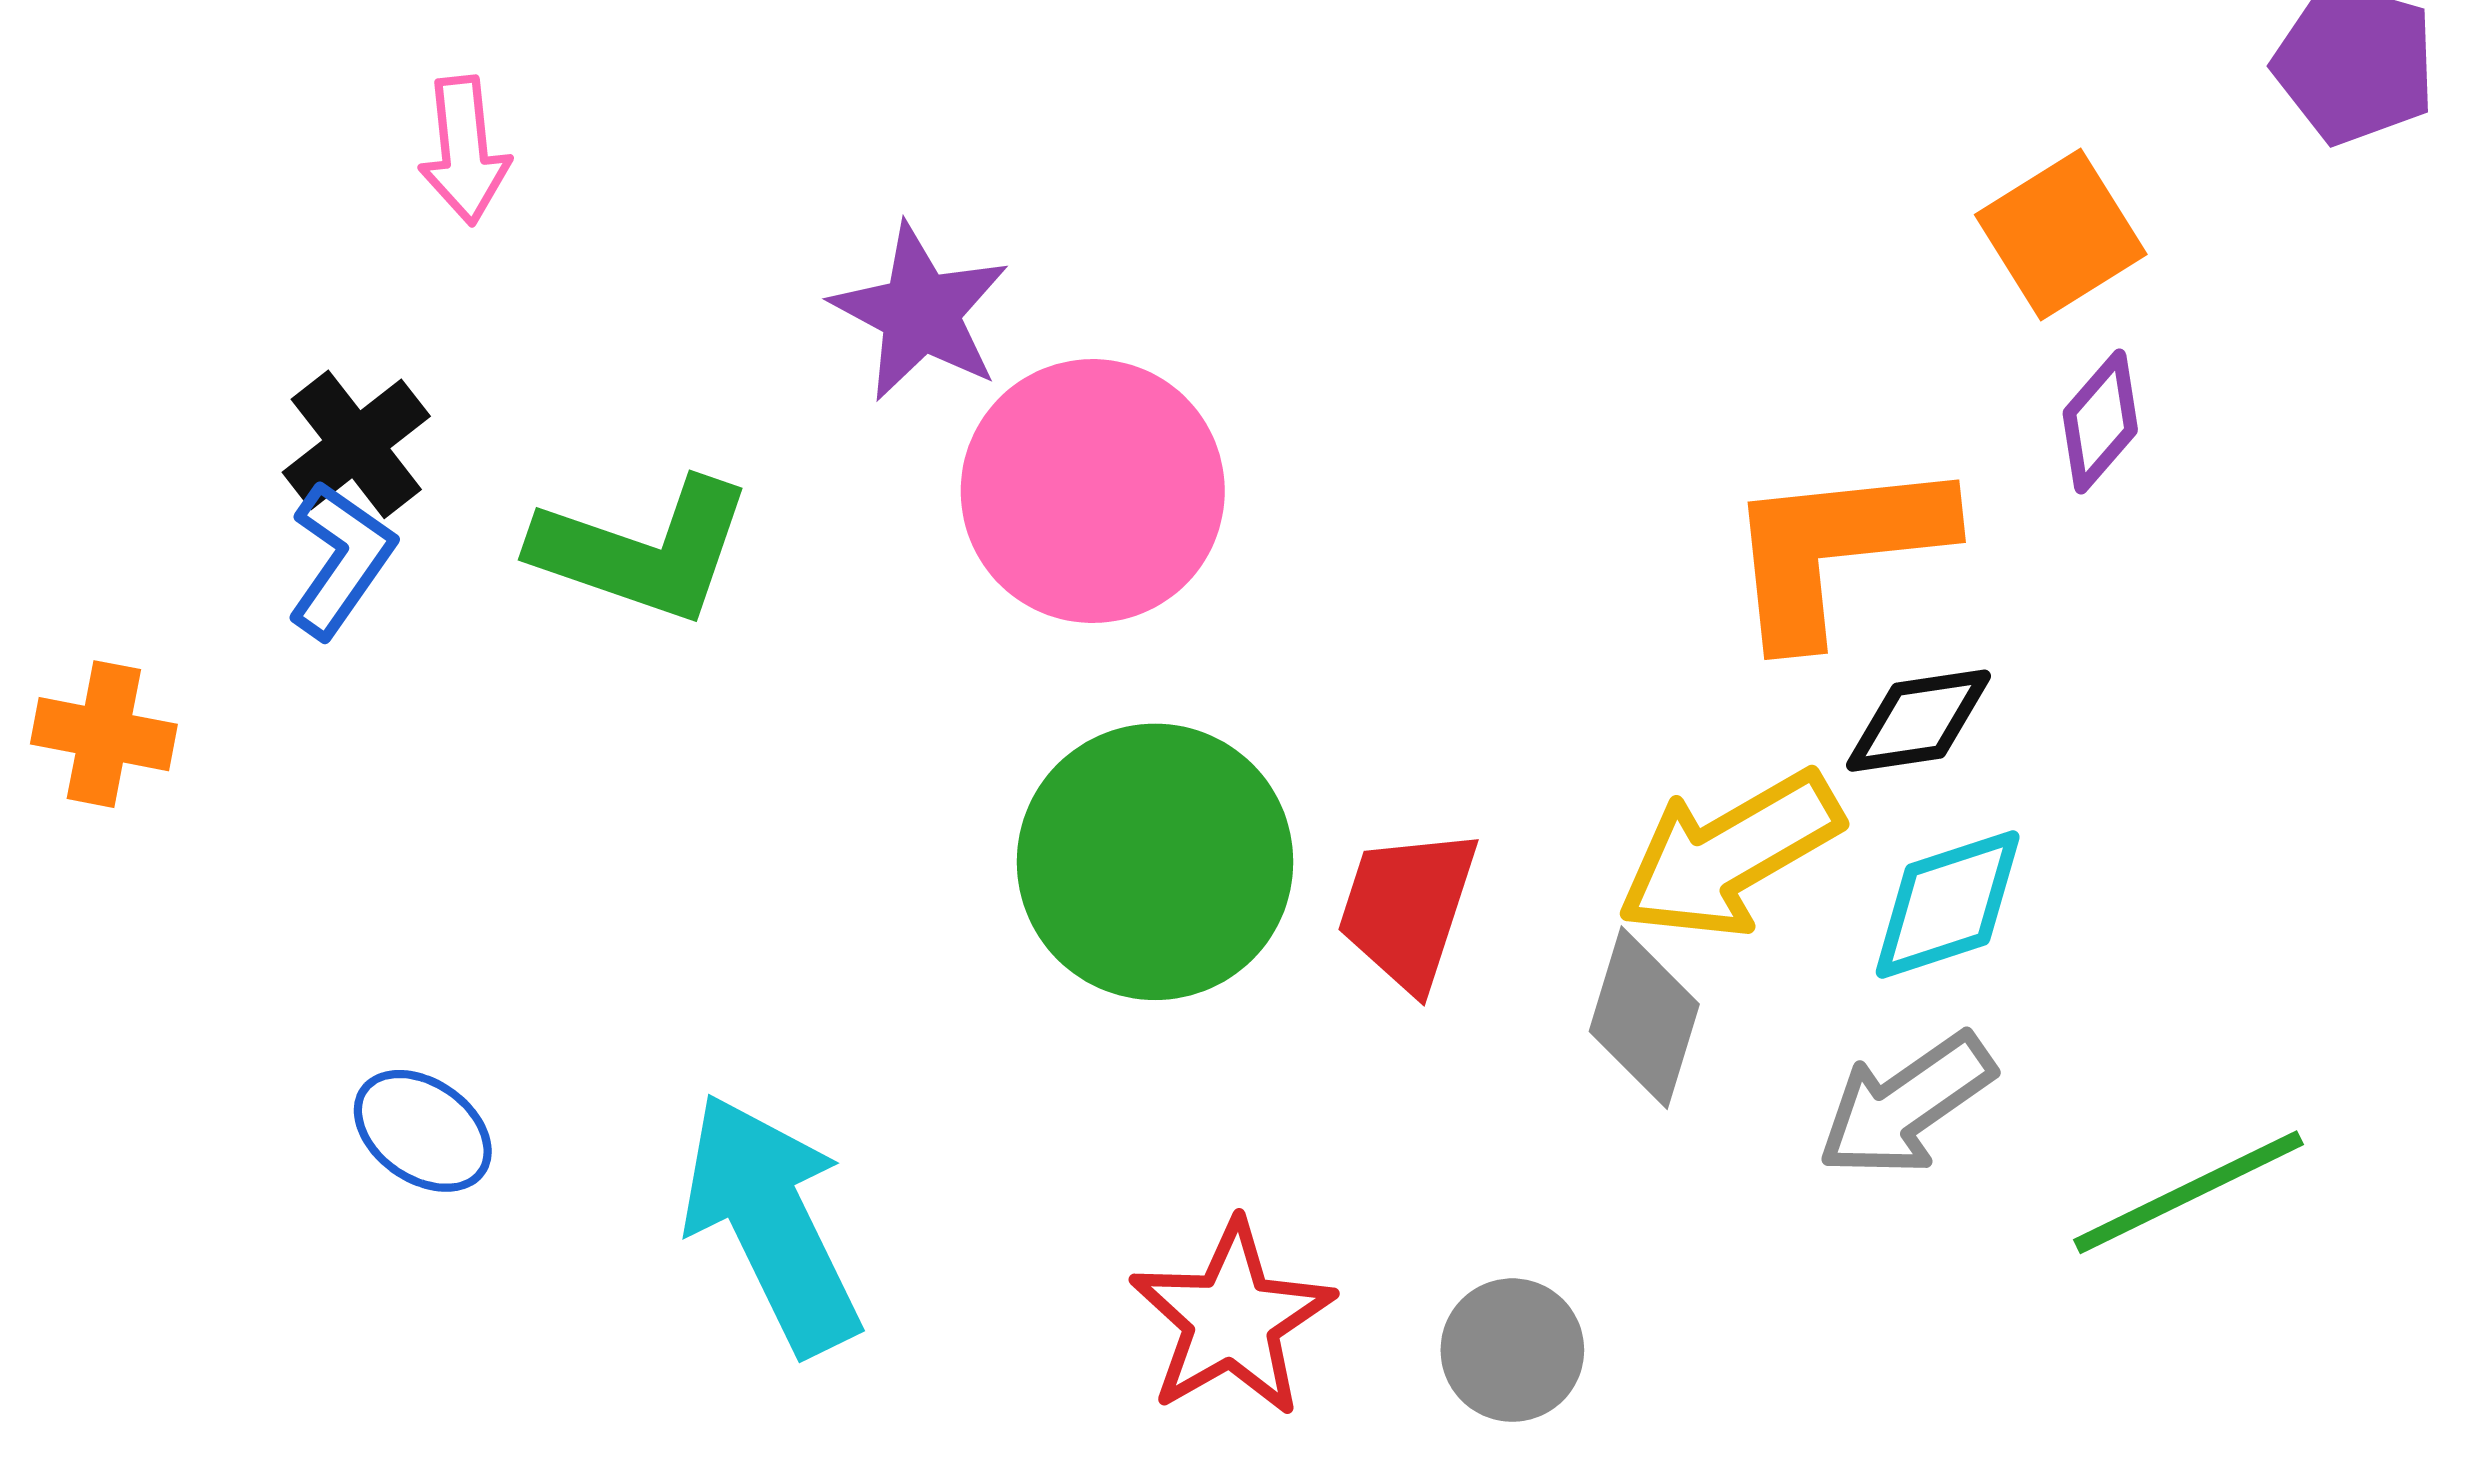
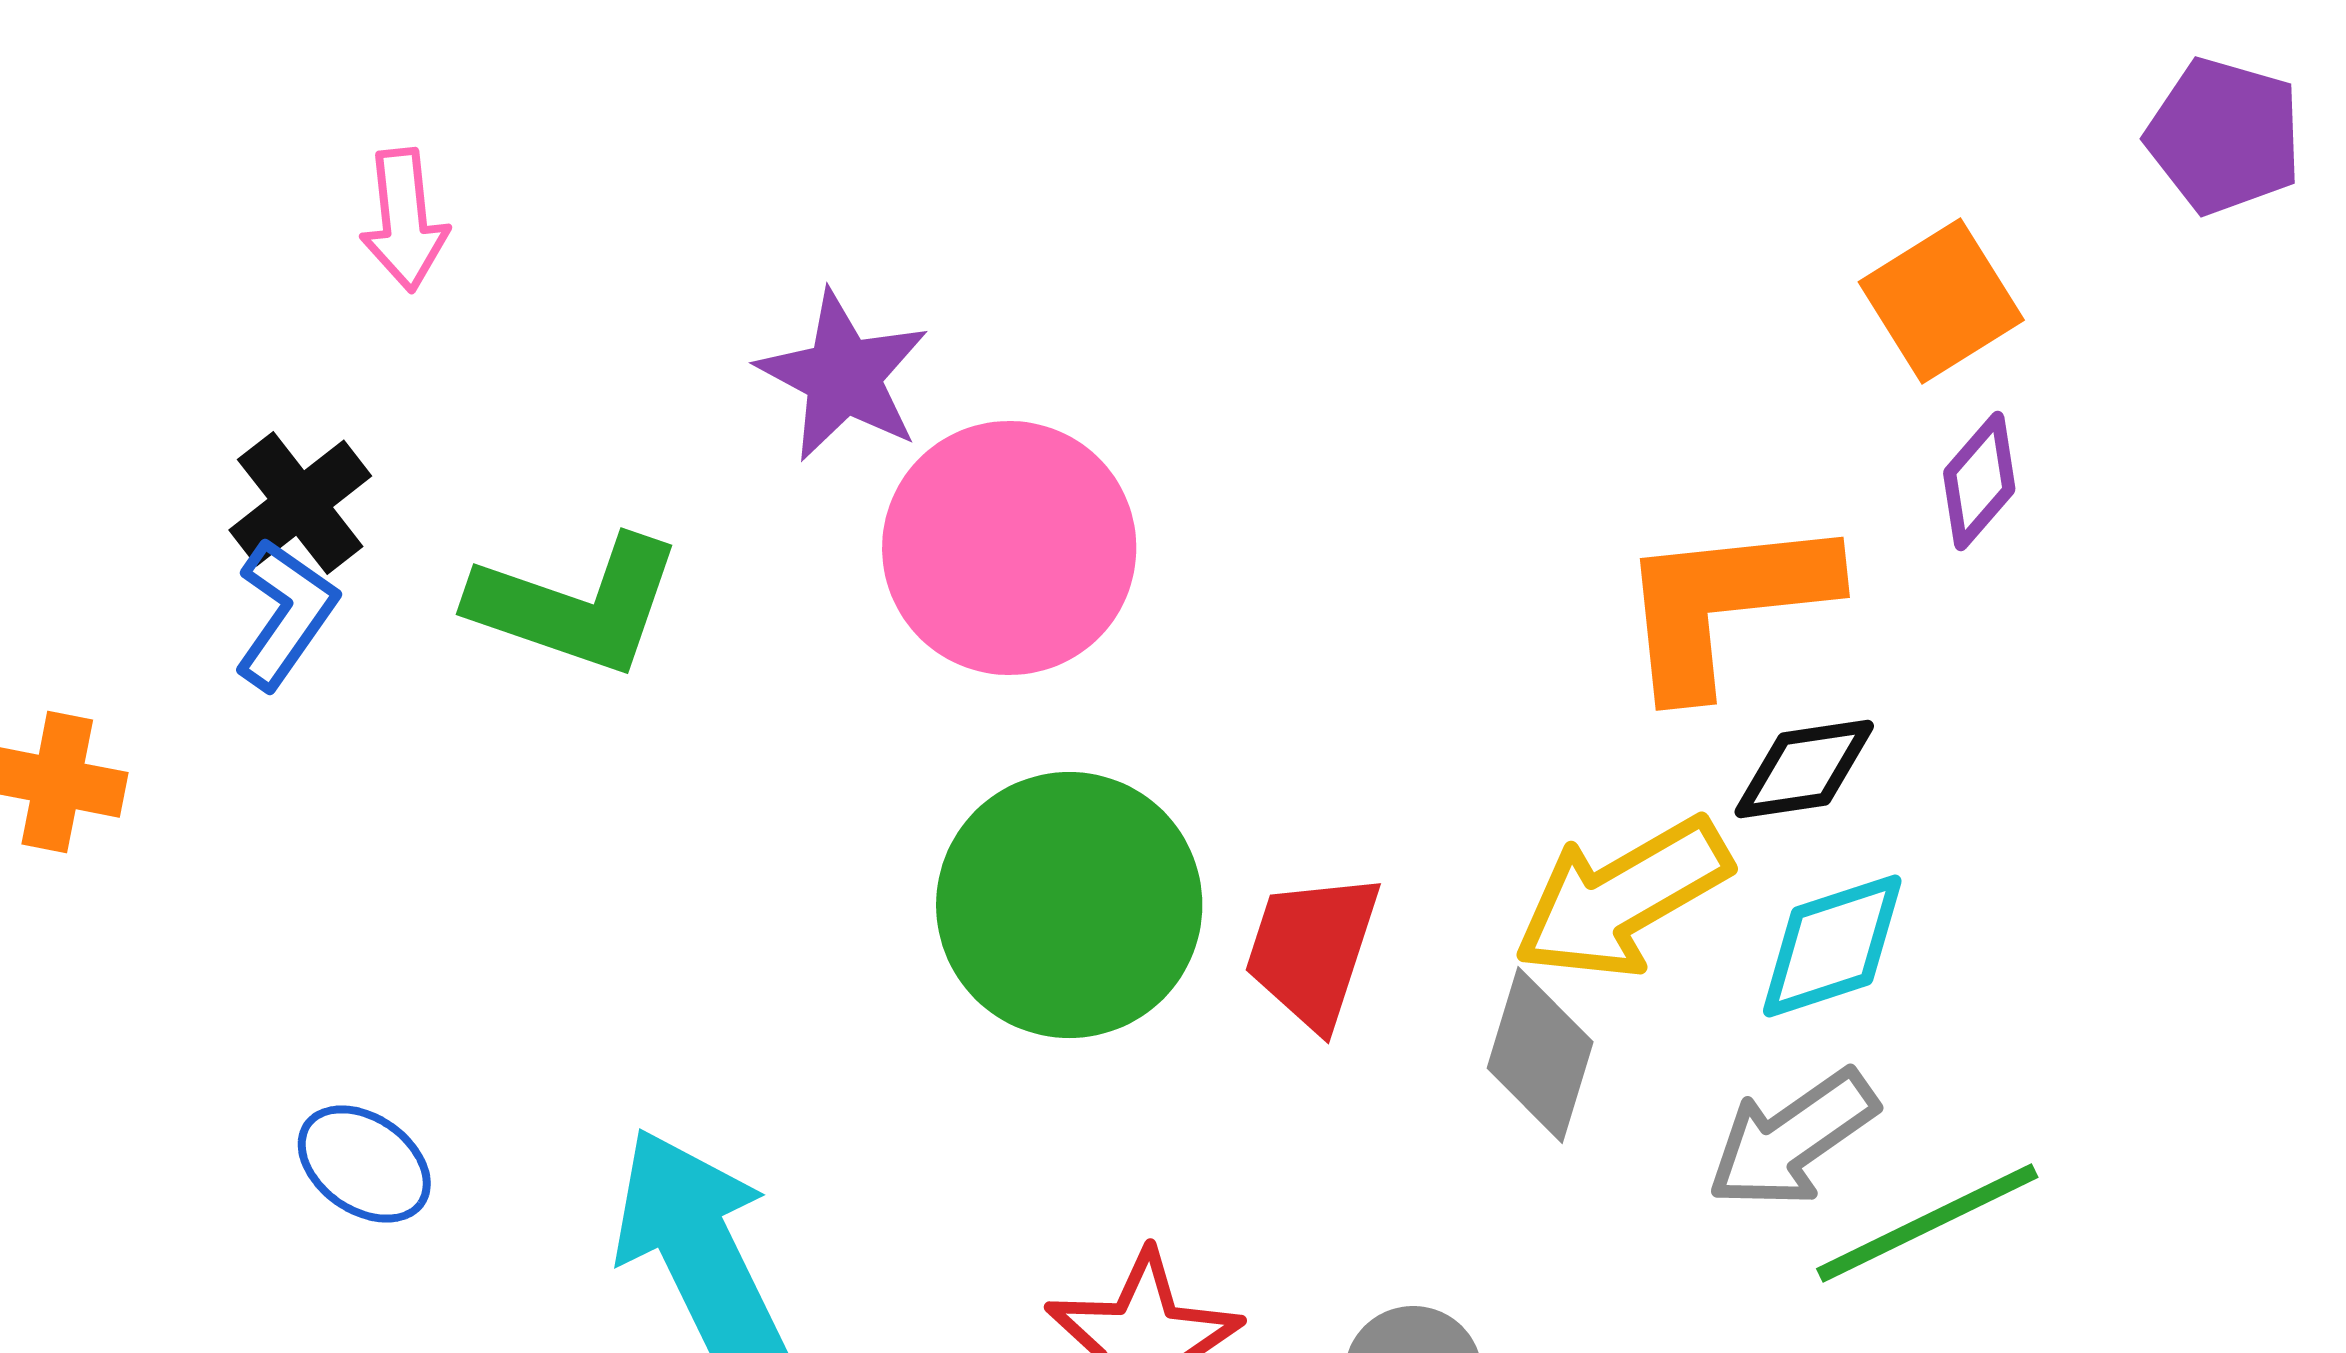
green line: (2189, 1192) -> (1927, 1223), moved

